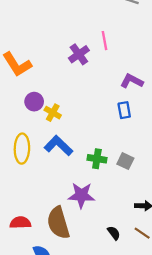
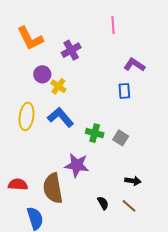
purple cross: (79, 54) -> (71, 50), moved

